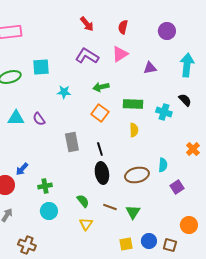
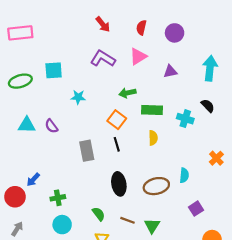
purple circle: (167, 31) -> (175, 33), moved
green arrow: (101, 87) -> (127, 93), moved
black line: (100, 149) -> (117, 144), moved
purple square: (177, 187) -> (196, 209), moved

